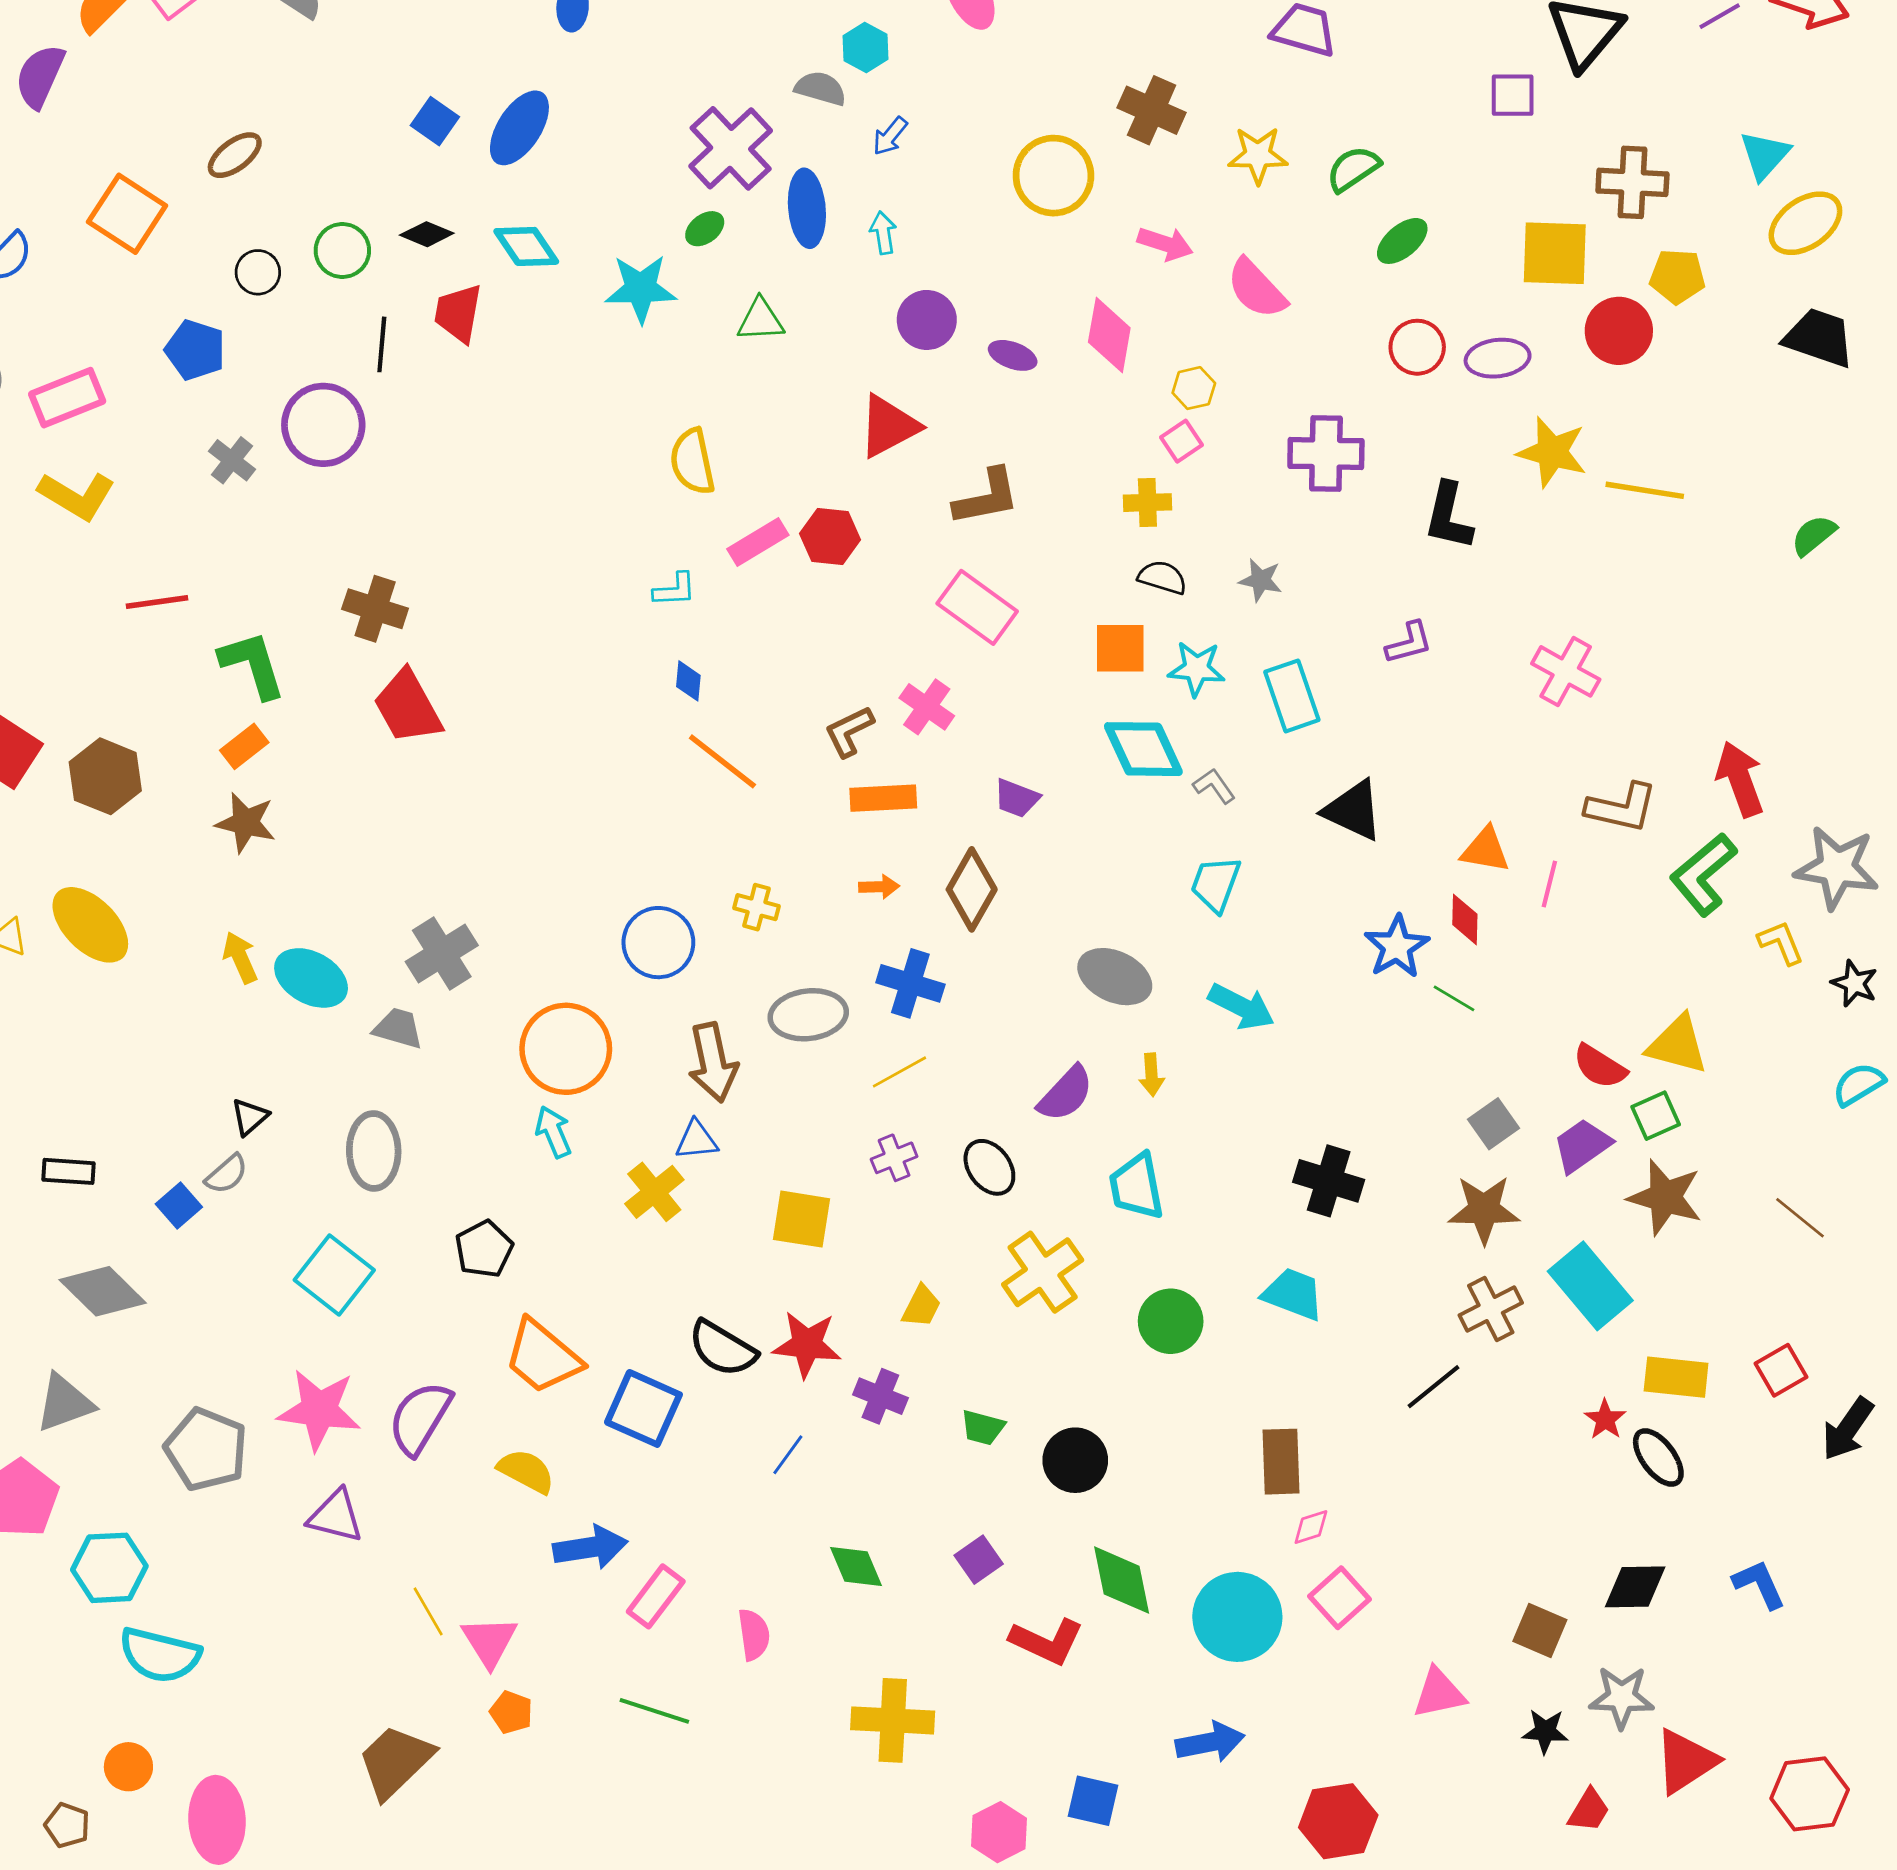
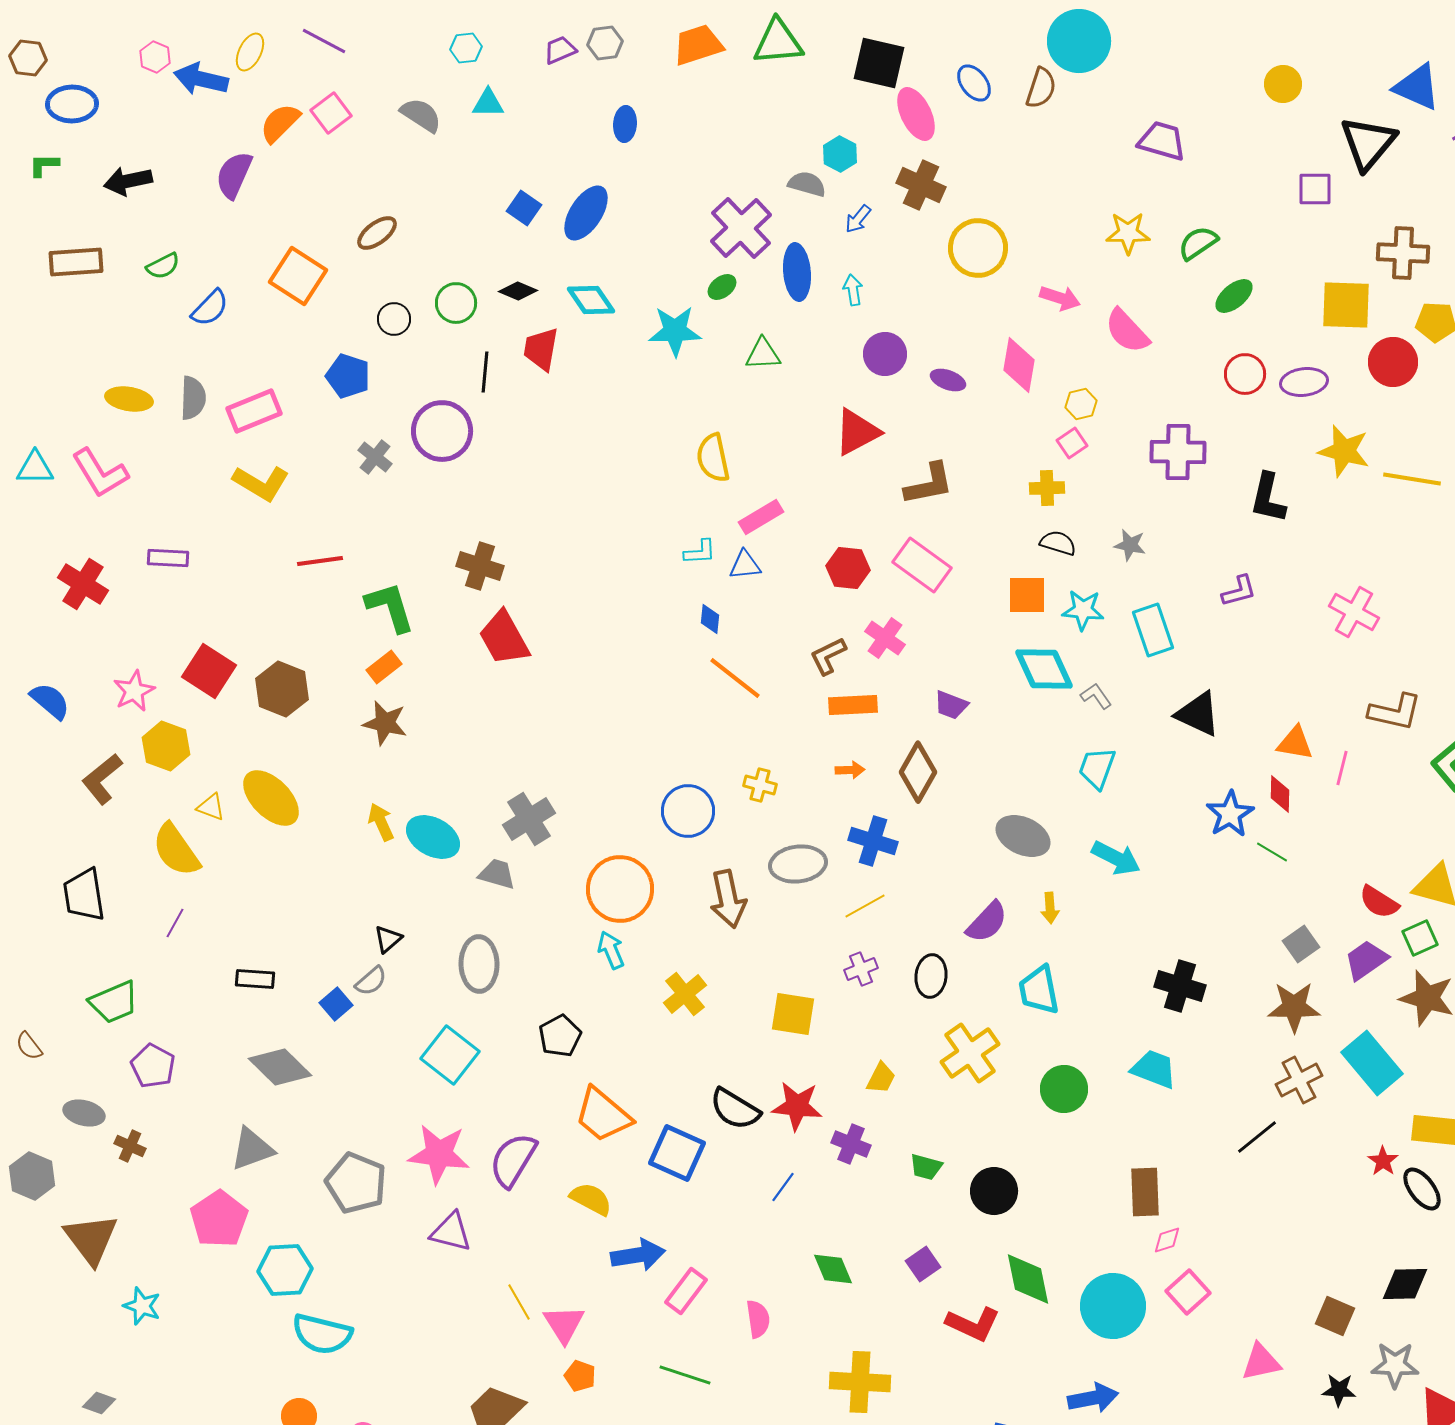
brown cross: (1152, 110) -> (921, 185), moved
red hexagon: (830, 537) -> (848, 568), moved
blue triangle: (697, 1140) -> (745, 565), moved
black ellipse: (989, 1167) -> (931, 976), turned 42

